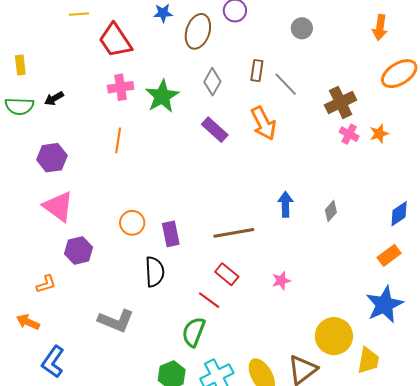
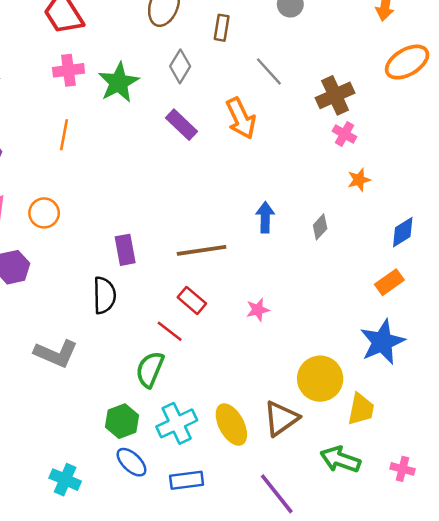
brown rectangle: (257, 71) -> (222, 28), moved
orange star: (379, 134) -> (359, 180), moved
orange circle: (132, 223) -> (44, 213), moved

